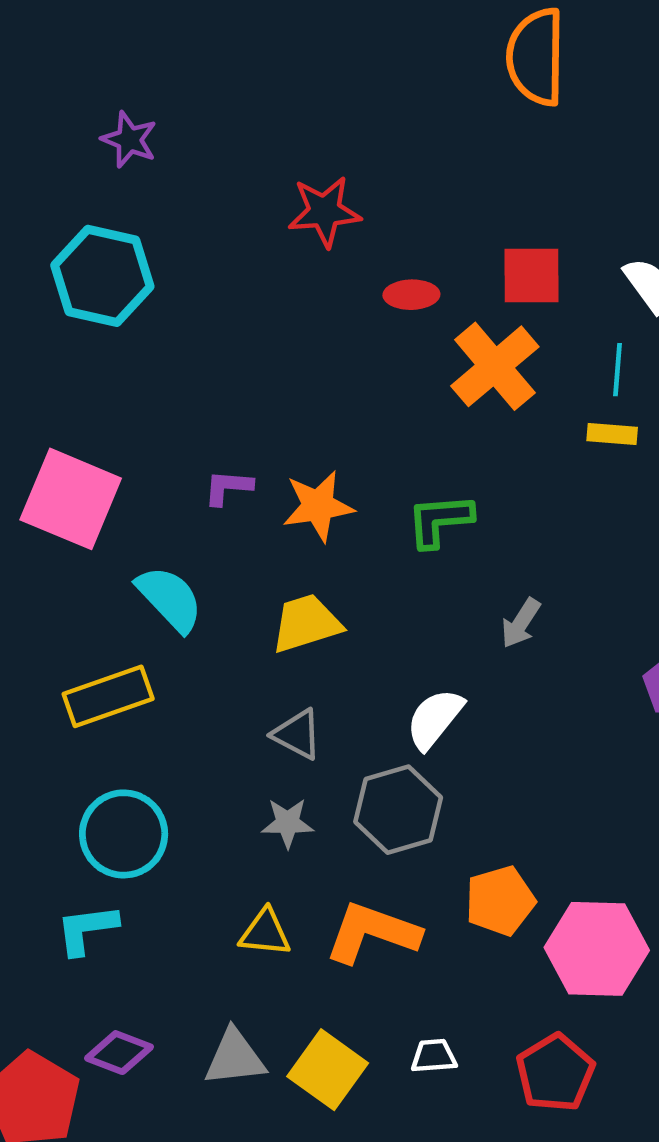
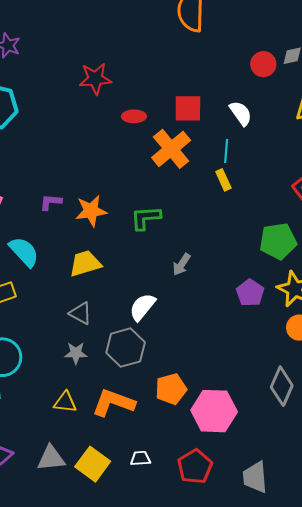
yellow rectangle: (612, 434) -> (223, 180), turned 60

